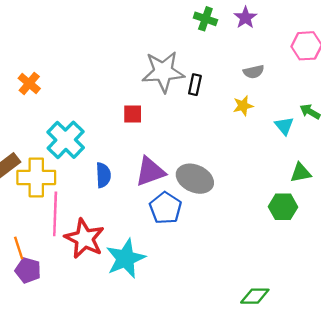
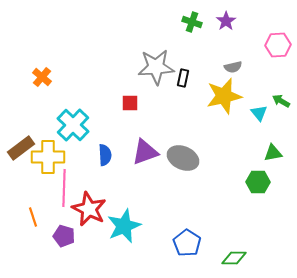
yellow star: (243, 106) -> (224, 96), size x2.0
blue pentagon: (166, 208) -> (187, 243), moved
purple pentagon: (28, 270) -> (64, 236), moved

